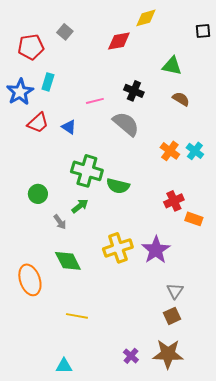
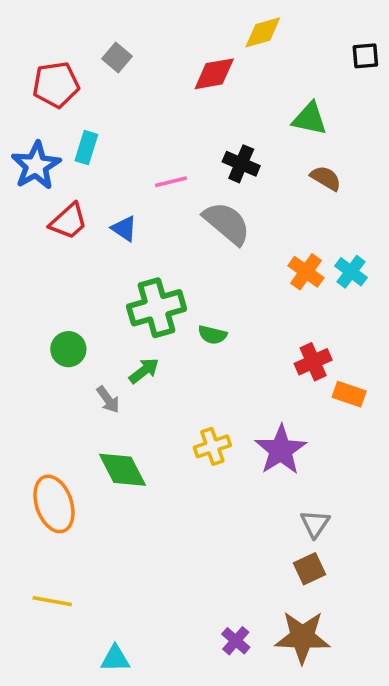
green cross: (87, 171) -> (157, 308), turned -32
green semicircle: (118, 186) -> (212, 335), size x0.7
yellow cross: (118, 248) -> (212, 446), size x0.7
yellow line: (77, 316) -> (52, 601), moved

